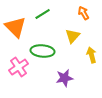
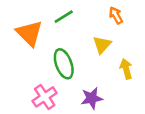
green ellipse: (43, 51) -> (64, 64), turned 65
pink cross: (19, 67) -> (45, 97), moved

